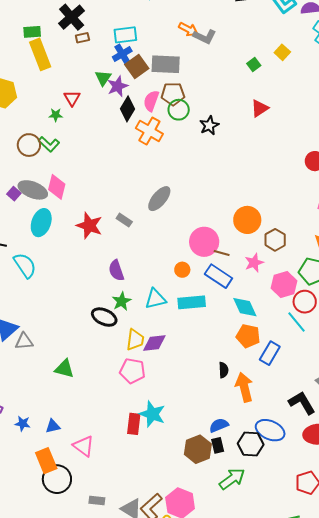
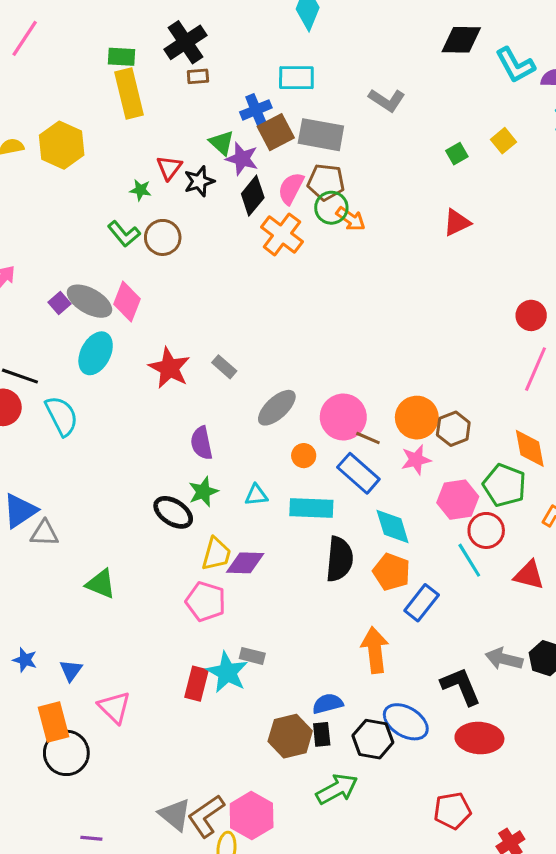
orange arrow: (188, 29) -> (351, 219), moved
cyan rectangle: (125, 35) -> (296, 78), moved
green triangle: (103, 78) -> (222, 143), turned -30
purple star: (118, 86) -> (242, 159), turned 30
black star: (209, 125) -> (199, 181), moved
brown circle: (29, 145) -> (163, 237), moved
gray ellipse: (159, 199) -> (277, 408), moved
orange circle: (247, 220) -> (417, 418), moved
cyan triangle: (155, 299) -> (256, 495), size x0.7
black semicircle: (224, 370) -> (339, 559), moved, size x1.8
blue triangle: (53, 426) -> (71, 670), turned -49
gray rectangle: (97, 500) -> (252, 656), moved

